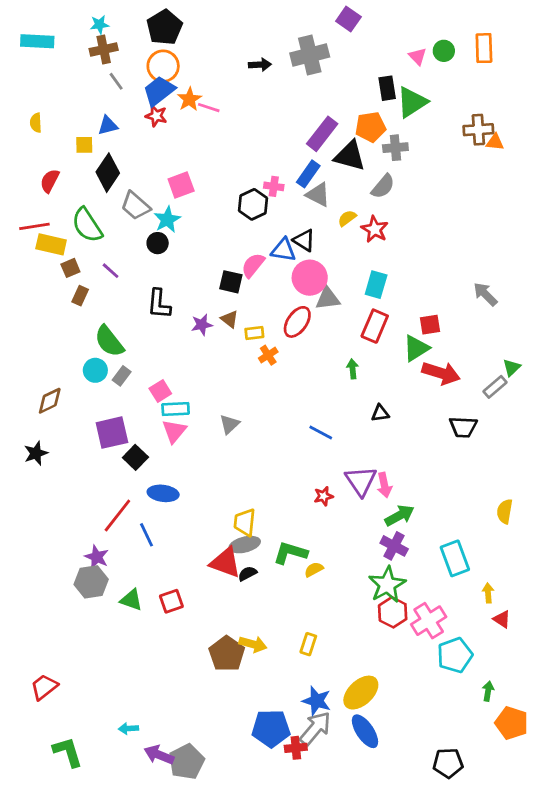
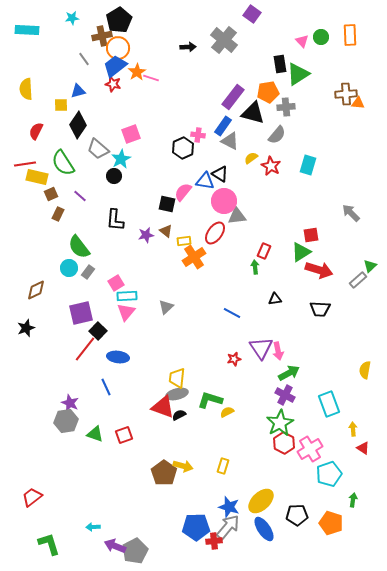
brown cross: (104, 49) -> (102, 36), moved
gray cross: (310, 55) -> (224, 40), turned -36
yellow semicircle: (36, 123) -> (26, 89), size x1.5
cyan rectangle: (376, 285) -> (308, 165), moved
red rectangle: (375, 326) -> (264, 251), moved, size x0.7
orange cross: (268, 355) -> (194, 257), size x1.6
black trapezoid: (463, 427) -> (320, 309), moved
red line: (117, 516) -> (85, 349), moved
orange pentagon: (512, 723) -> (331, 523), moved
black pentagon: (448, 763) -> (297, 515), moved

